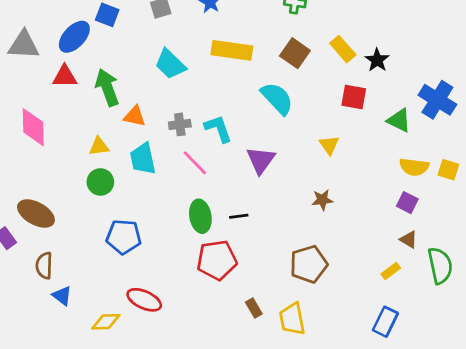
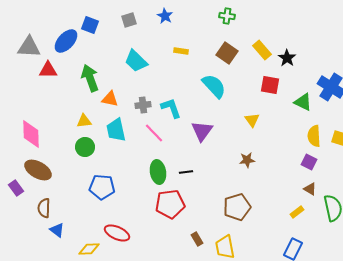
yellow rectangle: (232, 50) -> (181, 51), size x0.5
red triangle: (65, 76) -> (48, 70), moved
pink diamond: (33, 127) -> (31, 134), moved
yellow semicircle: (414, 167) -> (314, 136), turned 80

